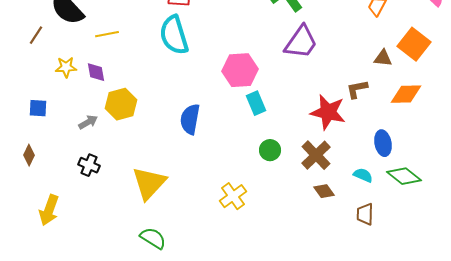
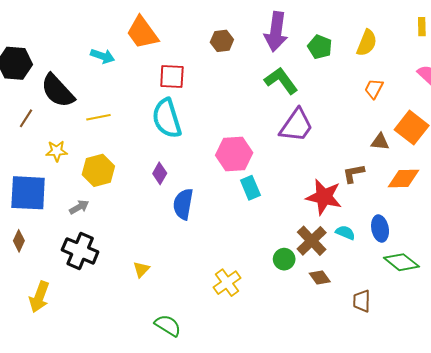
purple diamond: (96, 72) -> (160, 173), moved, turned 40
yellow hexagon: (121, 104) -> (98, 170), moved
blue square: (38, 108) -> (28, 193), size x2.0
green circle: (270, 150) -> (284, 259), moved
black cross: (89, 165) -> (80, 251), size x1.6
cyan semicircle: (363, 175) -> (345, 233), moved
yellow triangle: (149, 183) -> (141, 269), size x0.5
green semicircle: (153, 238) -> (168, 325), moved

